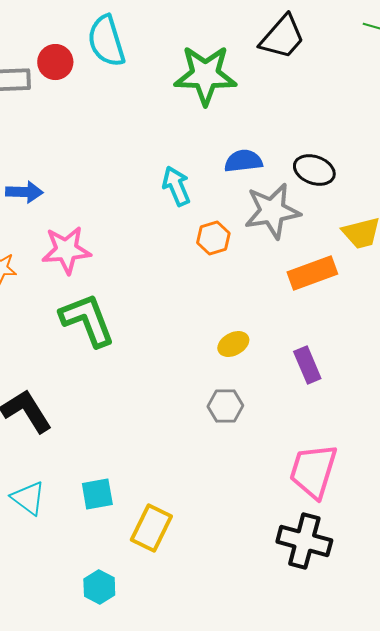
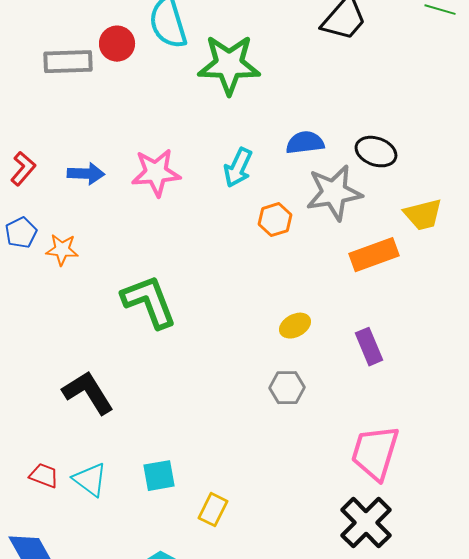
green star: (205, 75) -> (229, 65), moved
cyan arrow: (176, 186) -> (238, 168), turned -132
pink star: (66, 250) -> (156, 173), moved
yellow rectangle: (151, 528) -> (213, 510), size x0.7
black cross: (304, 541) -> (366, 523), turned 30

